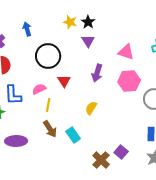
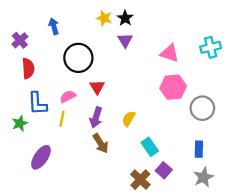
purple arrow: (97, 73) -> (96, 118), moved
yellow line: (48, 105) -> (62, 119), moved
brown arrow: (50, 129) -> (101, 143), moved
cyan rectangle: (73, 135) -> (150, 147), moved
purple ellipse: (16, 141) -> (41, 157), turned -55

